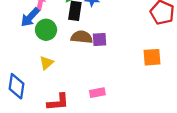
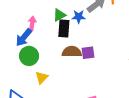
green circle: (46, 30) -> (29, 56), moved

